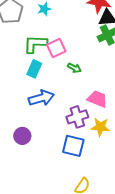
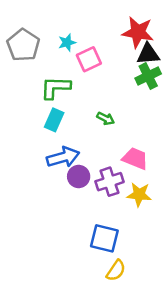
pink square: (56, 48) -> (89, 59), moved
purple circle: (22, 136) -> (79, 176), moved
blue square: (73, 146) -> (104, 238), moved

